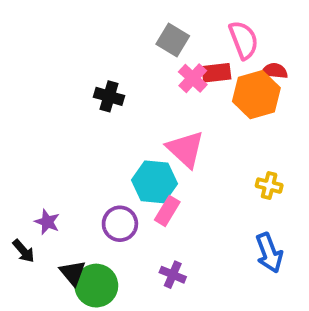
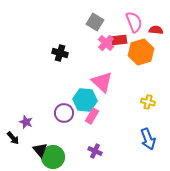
red semicircle: (275, 71) -> (156, 30), moved
purple circle: (120, 224) -> (64, 113), moved

